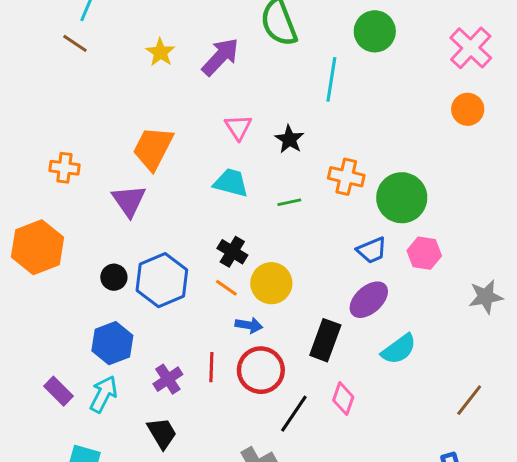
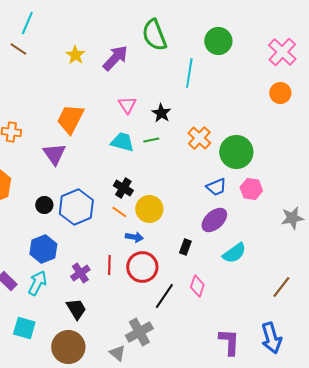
orange cross: (346, 177) -> (199, 138), turned 30
green line: (289, 202) -> (151, 140), moved
black rectangle: (325, 340) -> (185, 247), size x0.6

